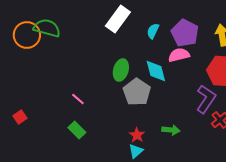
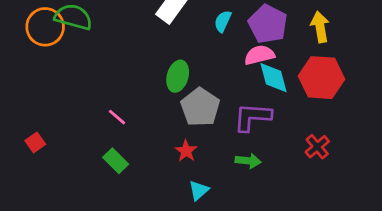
cyan diamond: (156, 71) -> (274, 78), moved
purple L-shape: (206, 99) -> (252, 117), moved, turned -120
red star: (137, 135) -> (186, 151), moved

